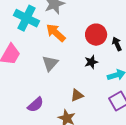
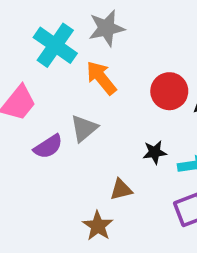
black star: (91, 62) -> (155, 152), moved
purple semicircle: (35, 105) -> (48, 147), moved

